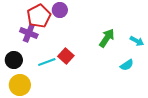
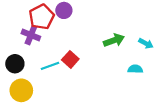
green arrow: (107, 38) -> (114, 40), turned 36
cyan semicircle: (127, 65) -> (135, 69), turned -144

